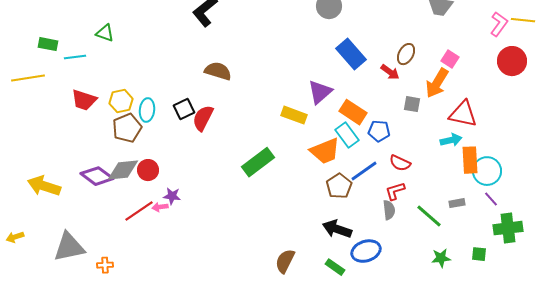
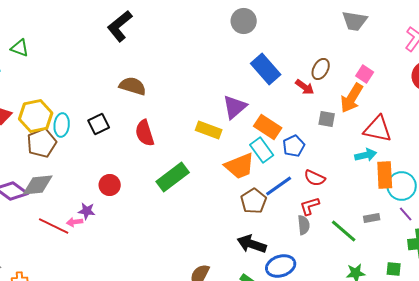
yellow hexagon: (121, 101) -> (36, 116), size x1.4
red semicircle: (203, 118) -> (145, 133), moved, turned -44
blue pentagon: (379, 131) -> (294, 146), turned -30
red circle: (148, 170) -> (110, 185), moved
red line: (139, 211) -> (54, 226), turned 60

